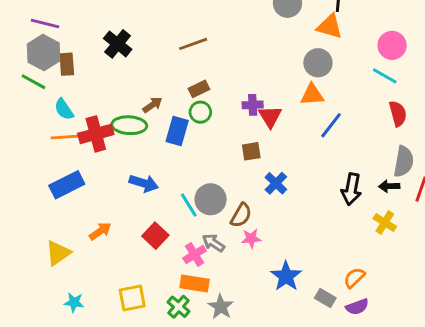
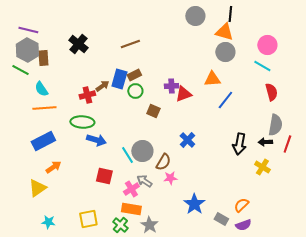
gray circle: (318, 63) -> (225, 52), moved
red triangle: (270, 116) -> (183, 94), turned 42
green ellipse: (129, 125) -> (82, 122), moved
blue rectangle: (177, 131) -> (119, 79), moved
red cross: (96, 134) -> (87, 95), moved, size x0.7
brown square: (251, 151) -> (153, 111), moved, turned 32
orange arrow: (100, 231) -> (53, 167), moved
red square: (155, 236) -> (104, 176), turned -30

